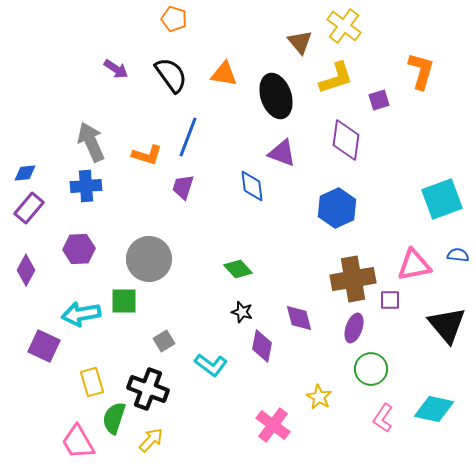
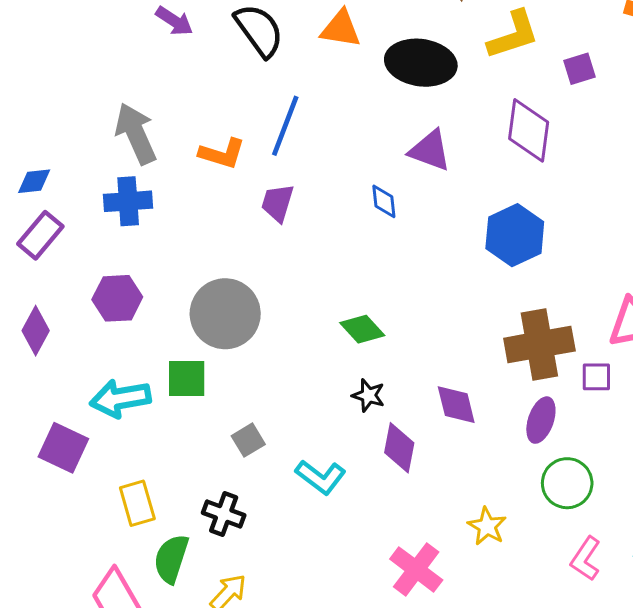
black ellipse: (276, 96) -> (421, 63), turned -63
blue diamond: (252, 186) -> (384, 201), size x0.7
black cross: (148, 389) -> (224, 514), size x0.7

